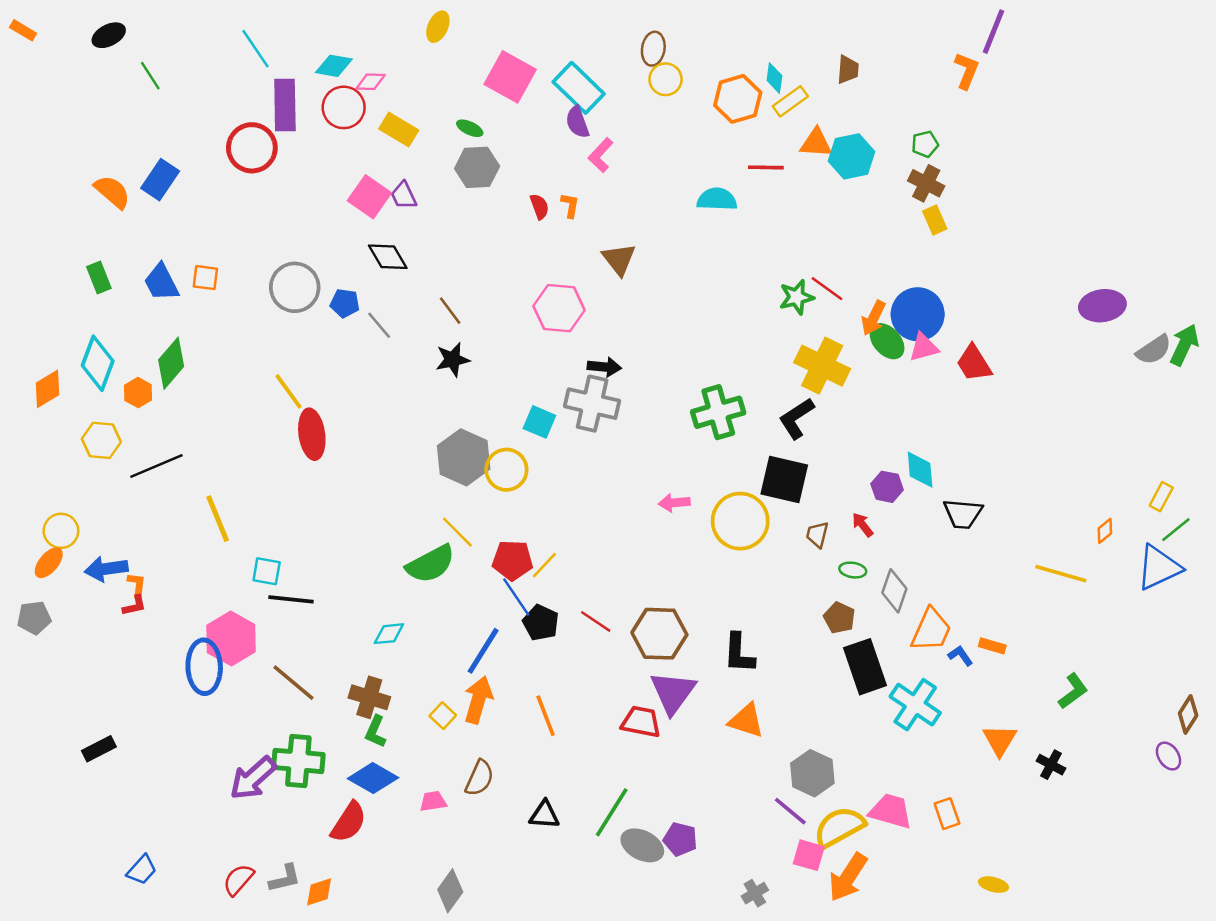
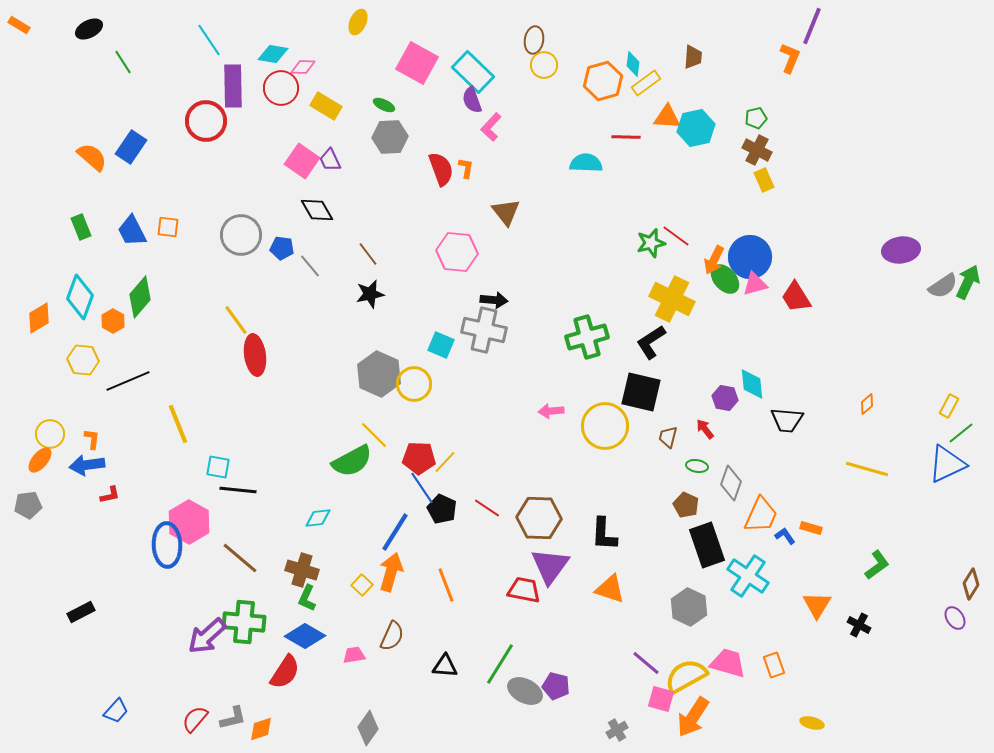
red semicircle: (539, 207) -> (441, 169), size x1.6
orange diamond: (1105, 531) -> (867, 404), moved
orange L-shape: (137, 585) -> (92, 439), moved
gray hexagon: (812, 773) -> (689, 607), moved

